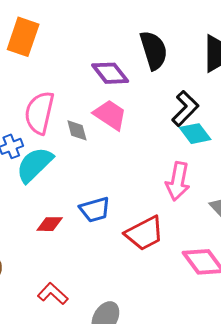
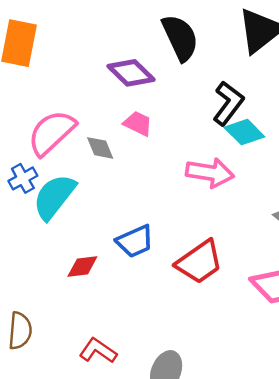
pink semicircle: (39, 113) -> (51, 133), turned 42
pink trapezoid: (110, 115) -> (138, 123), size x0.7
pink arrow: (178, 181) -> (210, 173), moved, turned -84

